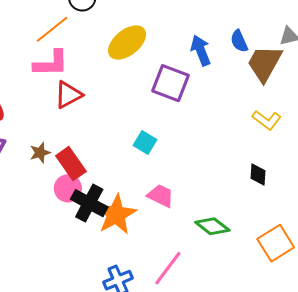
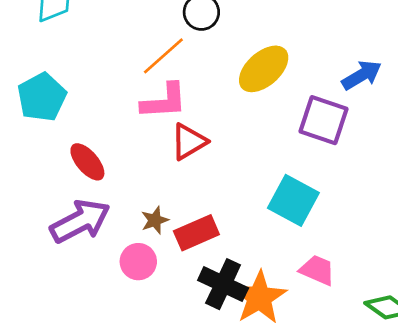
blue arrow: (201, 51) -> (362, 75), turned 84
cyan square: (145, 142) -> (293, 200), size x1.6
red rectangle: (71, 164) -> (196, 233), turned -76
pink circle: (68, 188) -> (138, 262), moved

